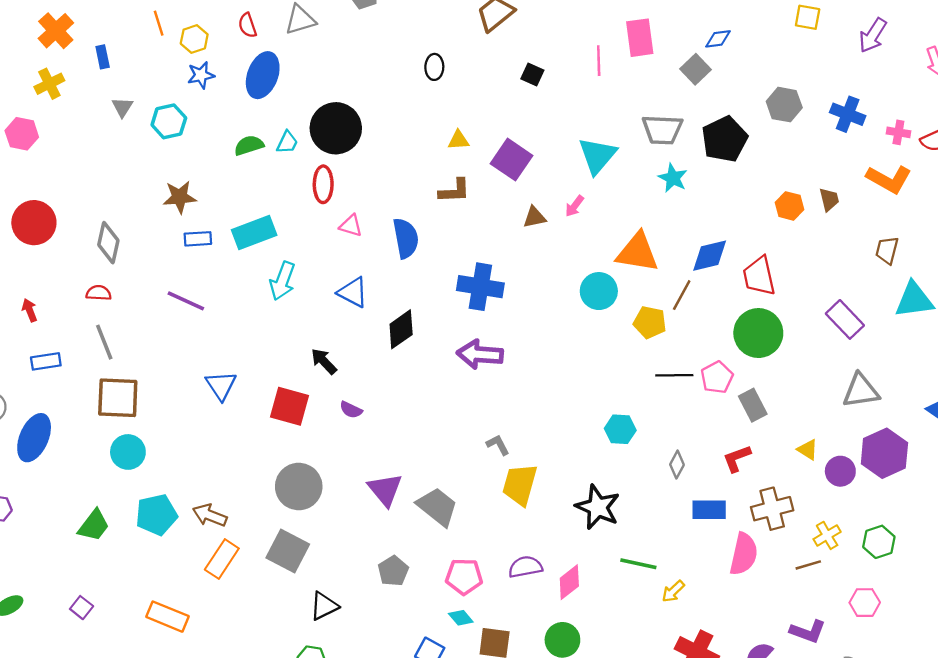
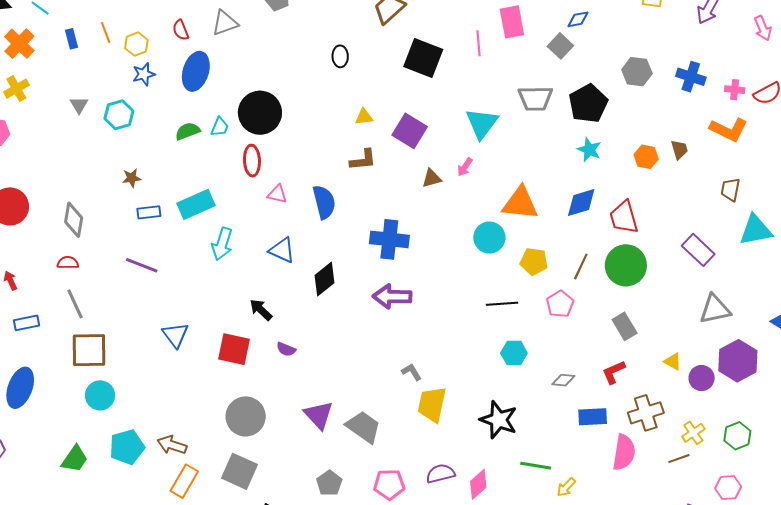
blue rectangle: (103, 57) -> (71, 39), moved
black square: (532, 75) -> (423, 58), size x2.0
cyan star: (673, 178) -> (589, 150), moved
brown star: (180, 197) -> (132, 178), size x0.7
brown line: (682, 295) -> (581, 266), moved
black line: (674, 375) -> (502, 304), moved
pink pentagon: (717, 377) -> (560, 304), moved
gray diamond: (677, 465) -> (563, 380), turned 70

